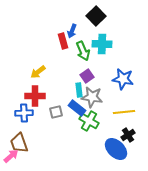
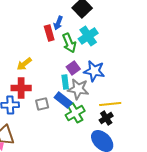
cyan cross: (102, 44) -> (88, 36), turned -36
blue star: (123, 79) -> (94, 71), moved
green cross: (89, 121) -> (75, 113), turned 30
black cross: (128, 135) -> (106, 118), moved

